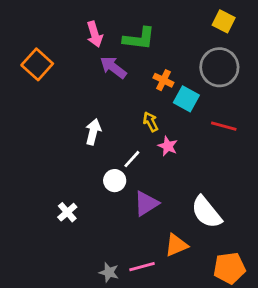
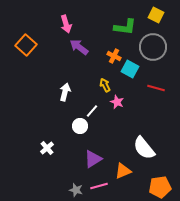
green L-shape: (139, 39) -> (125, 27), moved
purple triangle: (146, 204) -> (93, 159), moved

